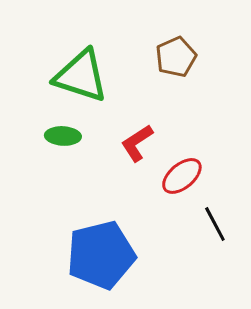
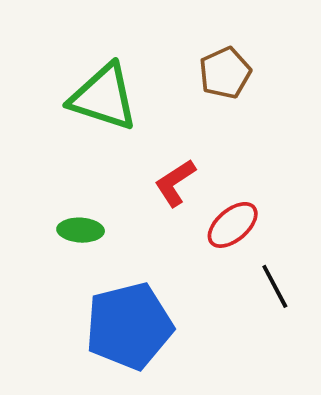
green ellipse: (63, 136) -> (81, 230), moved

